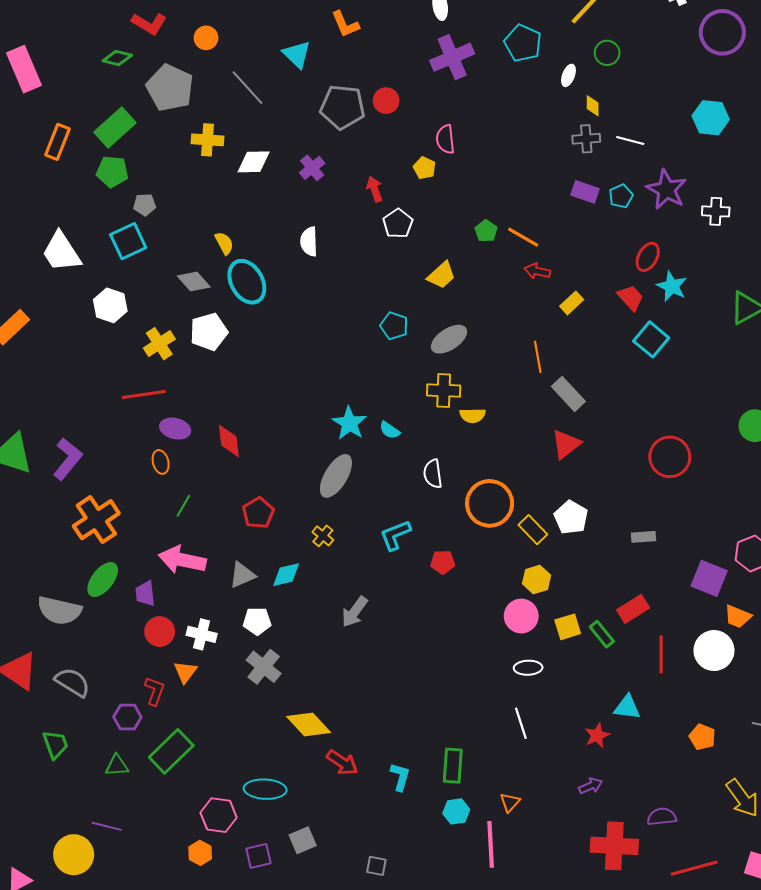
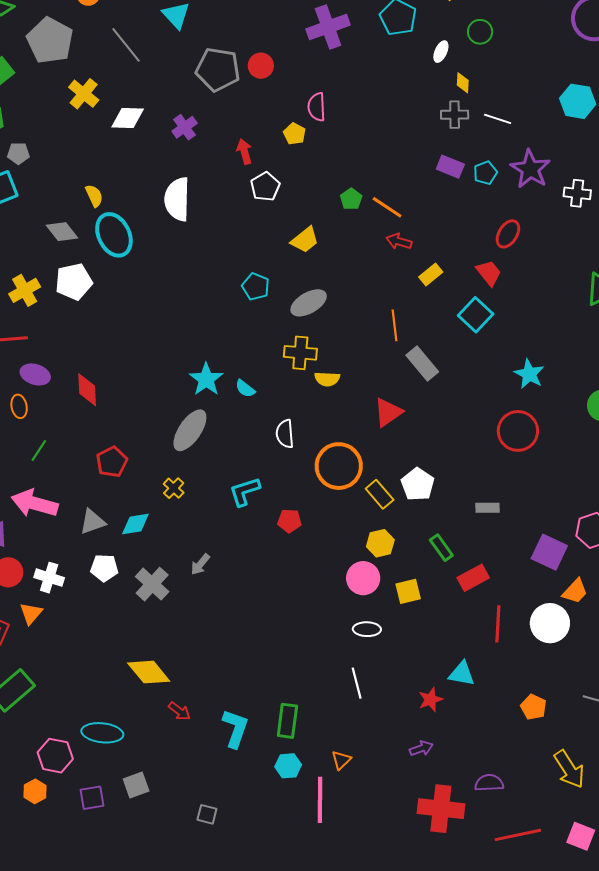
yellow cross: (207, 140) -> (84, 94), turned 32
white semicircle: (309, 242) -> (177, 199), size x1.5
cyan star: (672, 286) -> (529, 374), moved
cyan square: (651, 339) -> (476, 315), moved
red triangle: (566, 444) -> (388, 412), moved
gray arrow: (355, 612) -> (200, 564), size x0.7
orange trapezoid: (738, 617) -> (575, 591), turned -72
green rectangle: (602, 634) -> (441, 548), moved
gray cross: (264, 667) -> (152, 584), moved
red arrow: (342, 763) -> (179, 711), size x0.7
cyan L-shape: (400, 777) -> (235, 728), size x1.4

